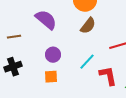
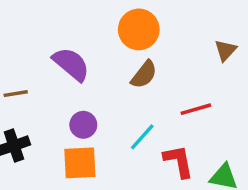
orange square: (51, 77) -> (80, 163), size x1.5

